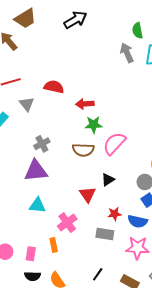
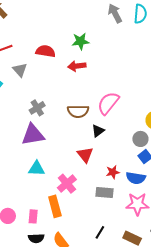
green star: (94, 125) -> (80, 41), moved
black triangle: (108, 180) -> (98, 131), moved
orange rectangle: (54, 245) -> (55, 206), size x1.5

